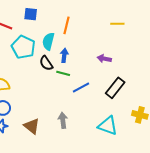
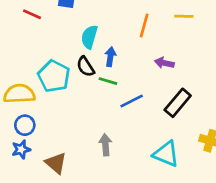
orange line: (66, 25) -> (144, 26), moved
cyan pentagon: (23, 47) -> (54, 76), moved
brown triangle: (32, 126) -> (56, 163), moved

